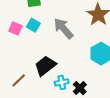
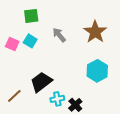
gray arrow: (63, 28) -> (59, 35), moved, size x0.7

